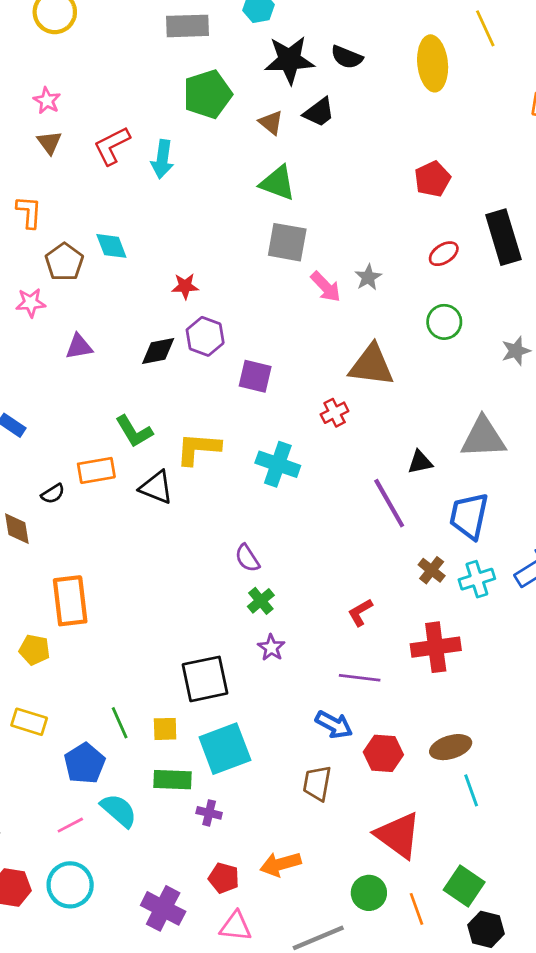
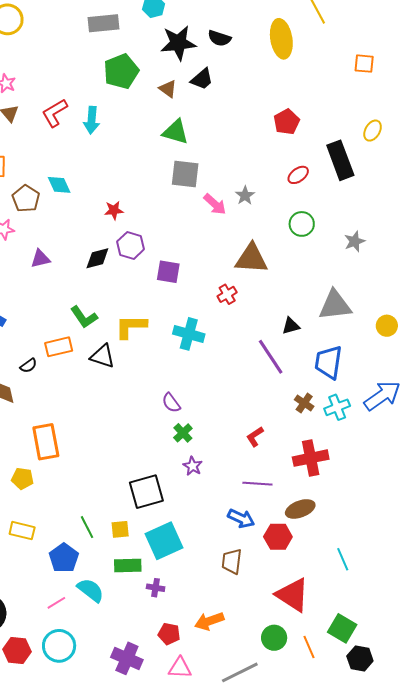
brown ellipse: (451, 747) -> (300, 509), moved

